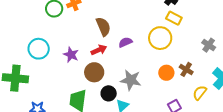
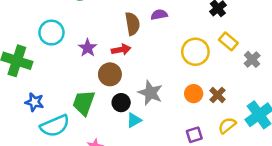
yellow rectangle: (174, 18) -> (228, 41), moved
purple semicircle: (125, 42) -> (159, 15), moved
gray cross: (209, 45) -> (252, 59), moved

